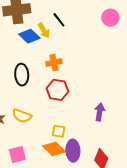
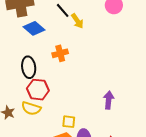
yellow arrow: (44, 30) -> (77, 21), moved
red hexagon: (57, 90) -> (38, 90), moved

